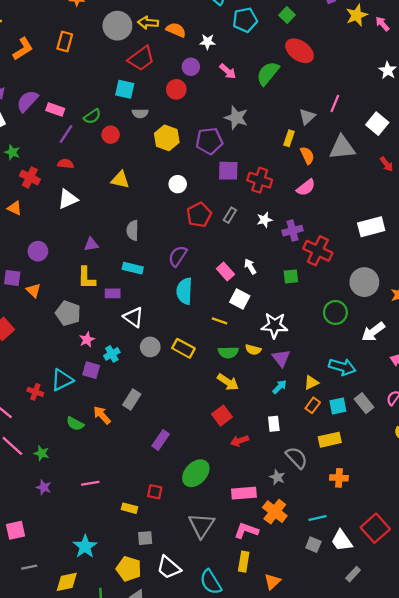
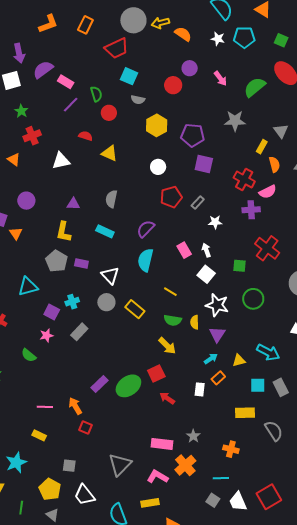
green square: (287, 15) -> (281, 40), turned -32
yellow arrow: (148, 23) -> (160, 23), turned -30
white star: (208, 42) -> (218, 39), moved
red trapezoid: (141, 58) -> (117, 48), moved
green semicircle: (92, 116) -> (96, 94), turned -84
gray triangle: (307, 117) -> (281, 131), turned -35
gray star: (236, 118) -> (235, 121), moved, turned -30
red semicircle: (66, 164) -> (86, 136), moved
red cross: (30, 177) -> (32, 136), turned 30
red cross: (260, 180) -> (244, 180), moved
white star: (264, 220) -> (215, 222), moved
purple cross: (293, 231) -> (251, 210), moved
purple rectangle: (113, 293) -> (81, 263), moved
white square: (240, 299) -> (206, 274), moved
green circle: (335, 312) -> (253, 299), moved
gray pentagon: (68, 313) -> (57, 261), moved
white triangle: (133, 317) -> (110, 275), moved
pink star: (87, 340) -> (46, 335), moved
yellow semicircle: (253, 350) -> (195, 322), turned 64
cyan triangle: (62, 380) -> (28, 287), moved
gray rectangle: (132, 400) -> (79, 332), moved
orange rectangle: (313, 405) -> (218, 378), moved
orange arrow: (102, 415) -> (75, 406), moved
red arrow: (240, 441) -> (167, 398), turned 42
gray semicircle: (297, 458) -> (274, 431), moved
green ellipse: (196, 473) -> (128, 386), moved
orange cross: (339, 478) -> (231, 449), moved
pink line: (90, 483) -> (45, 407), moved
yellow rectangle: (130, 508) -> (39, 435), moved
yellow rectangle: (244, 562) -> (150, 503), turned 60

